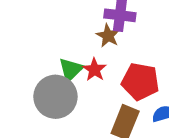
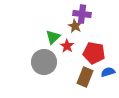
green triangle: (71, 70) -> (53, 37), moved

